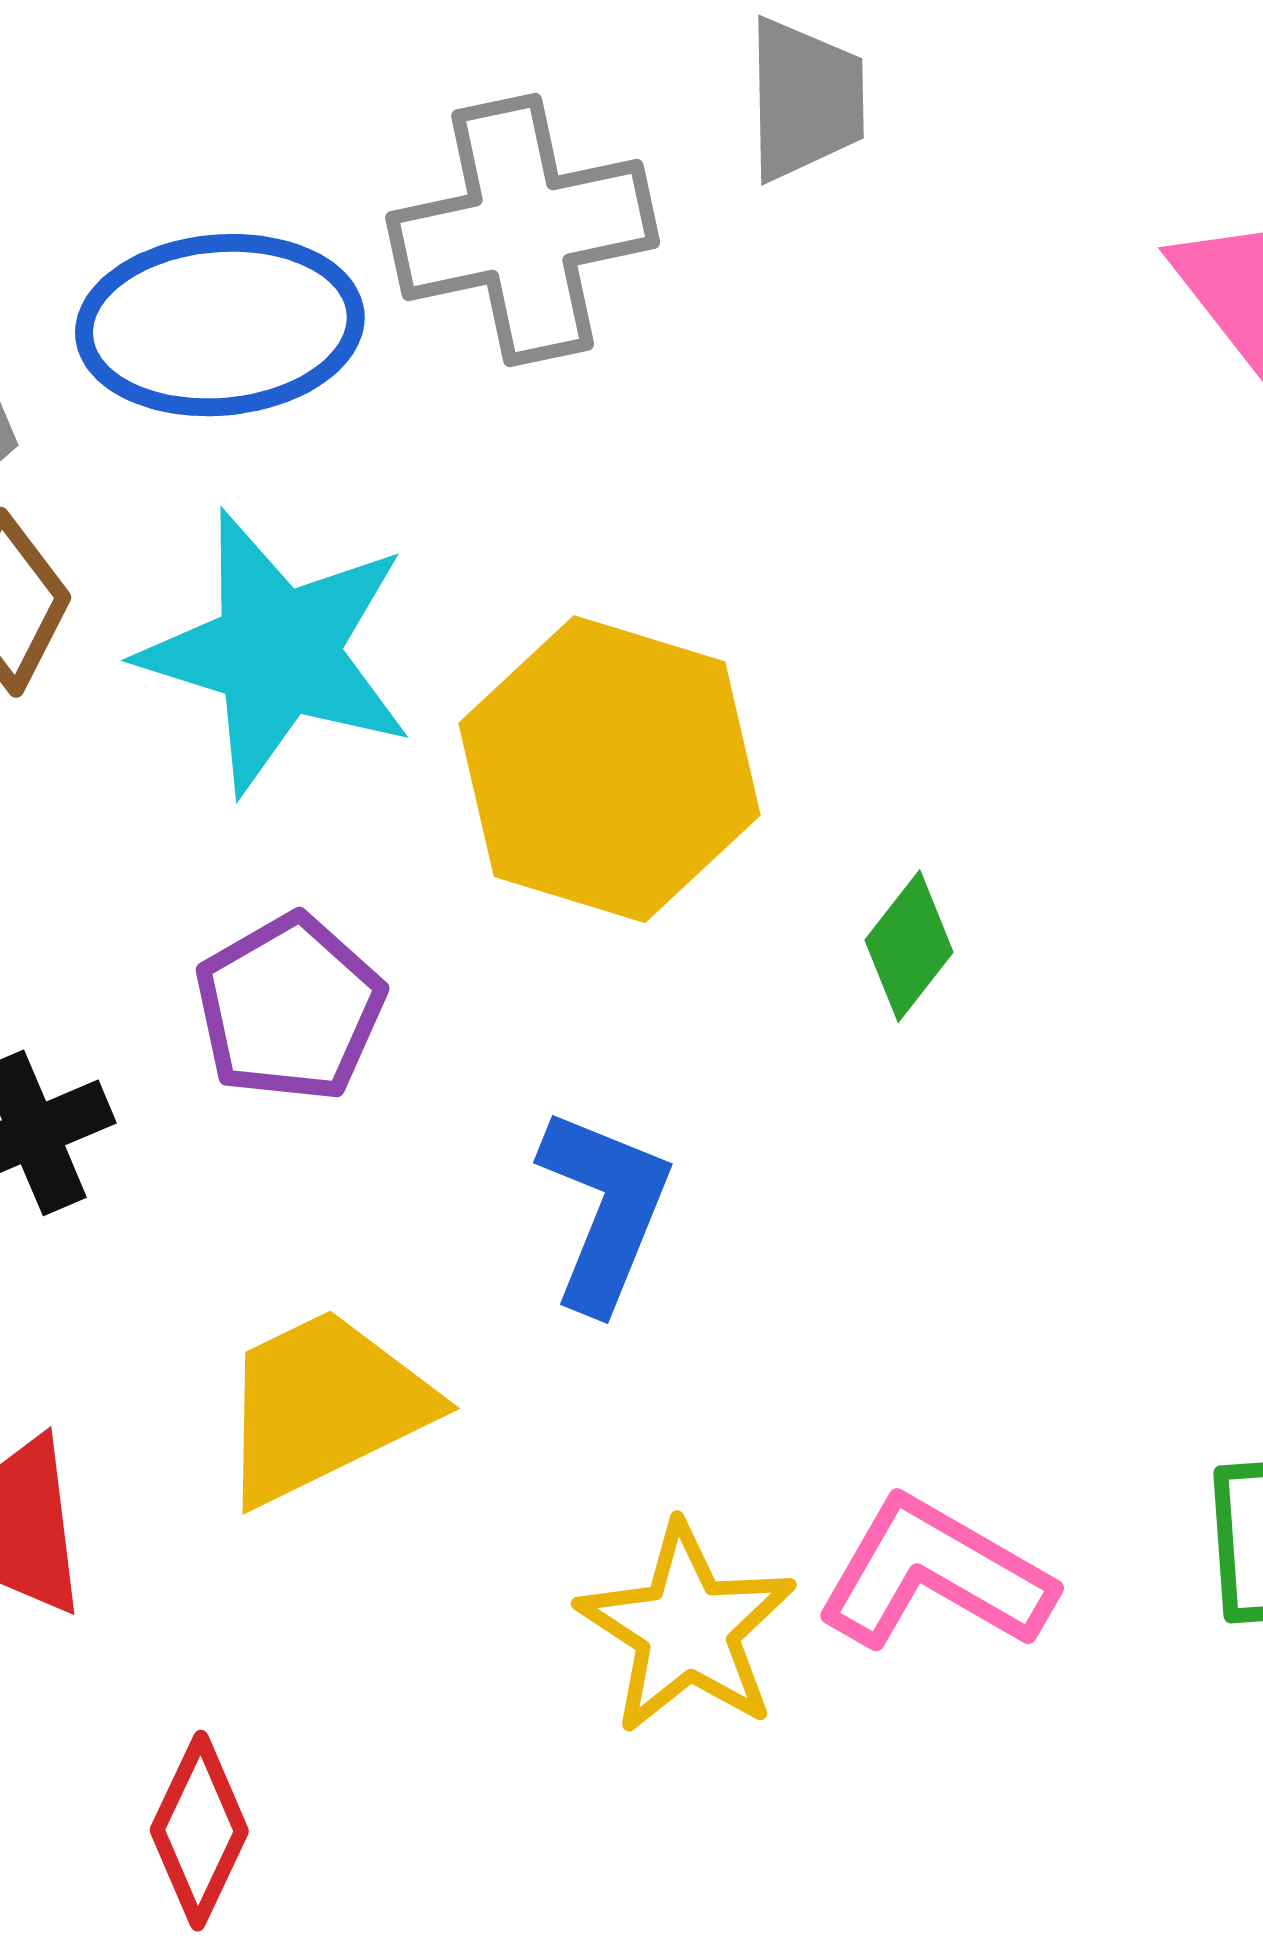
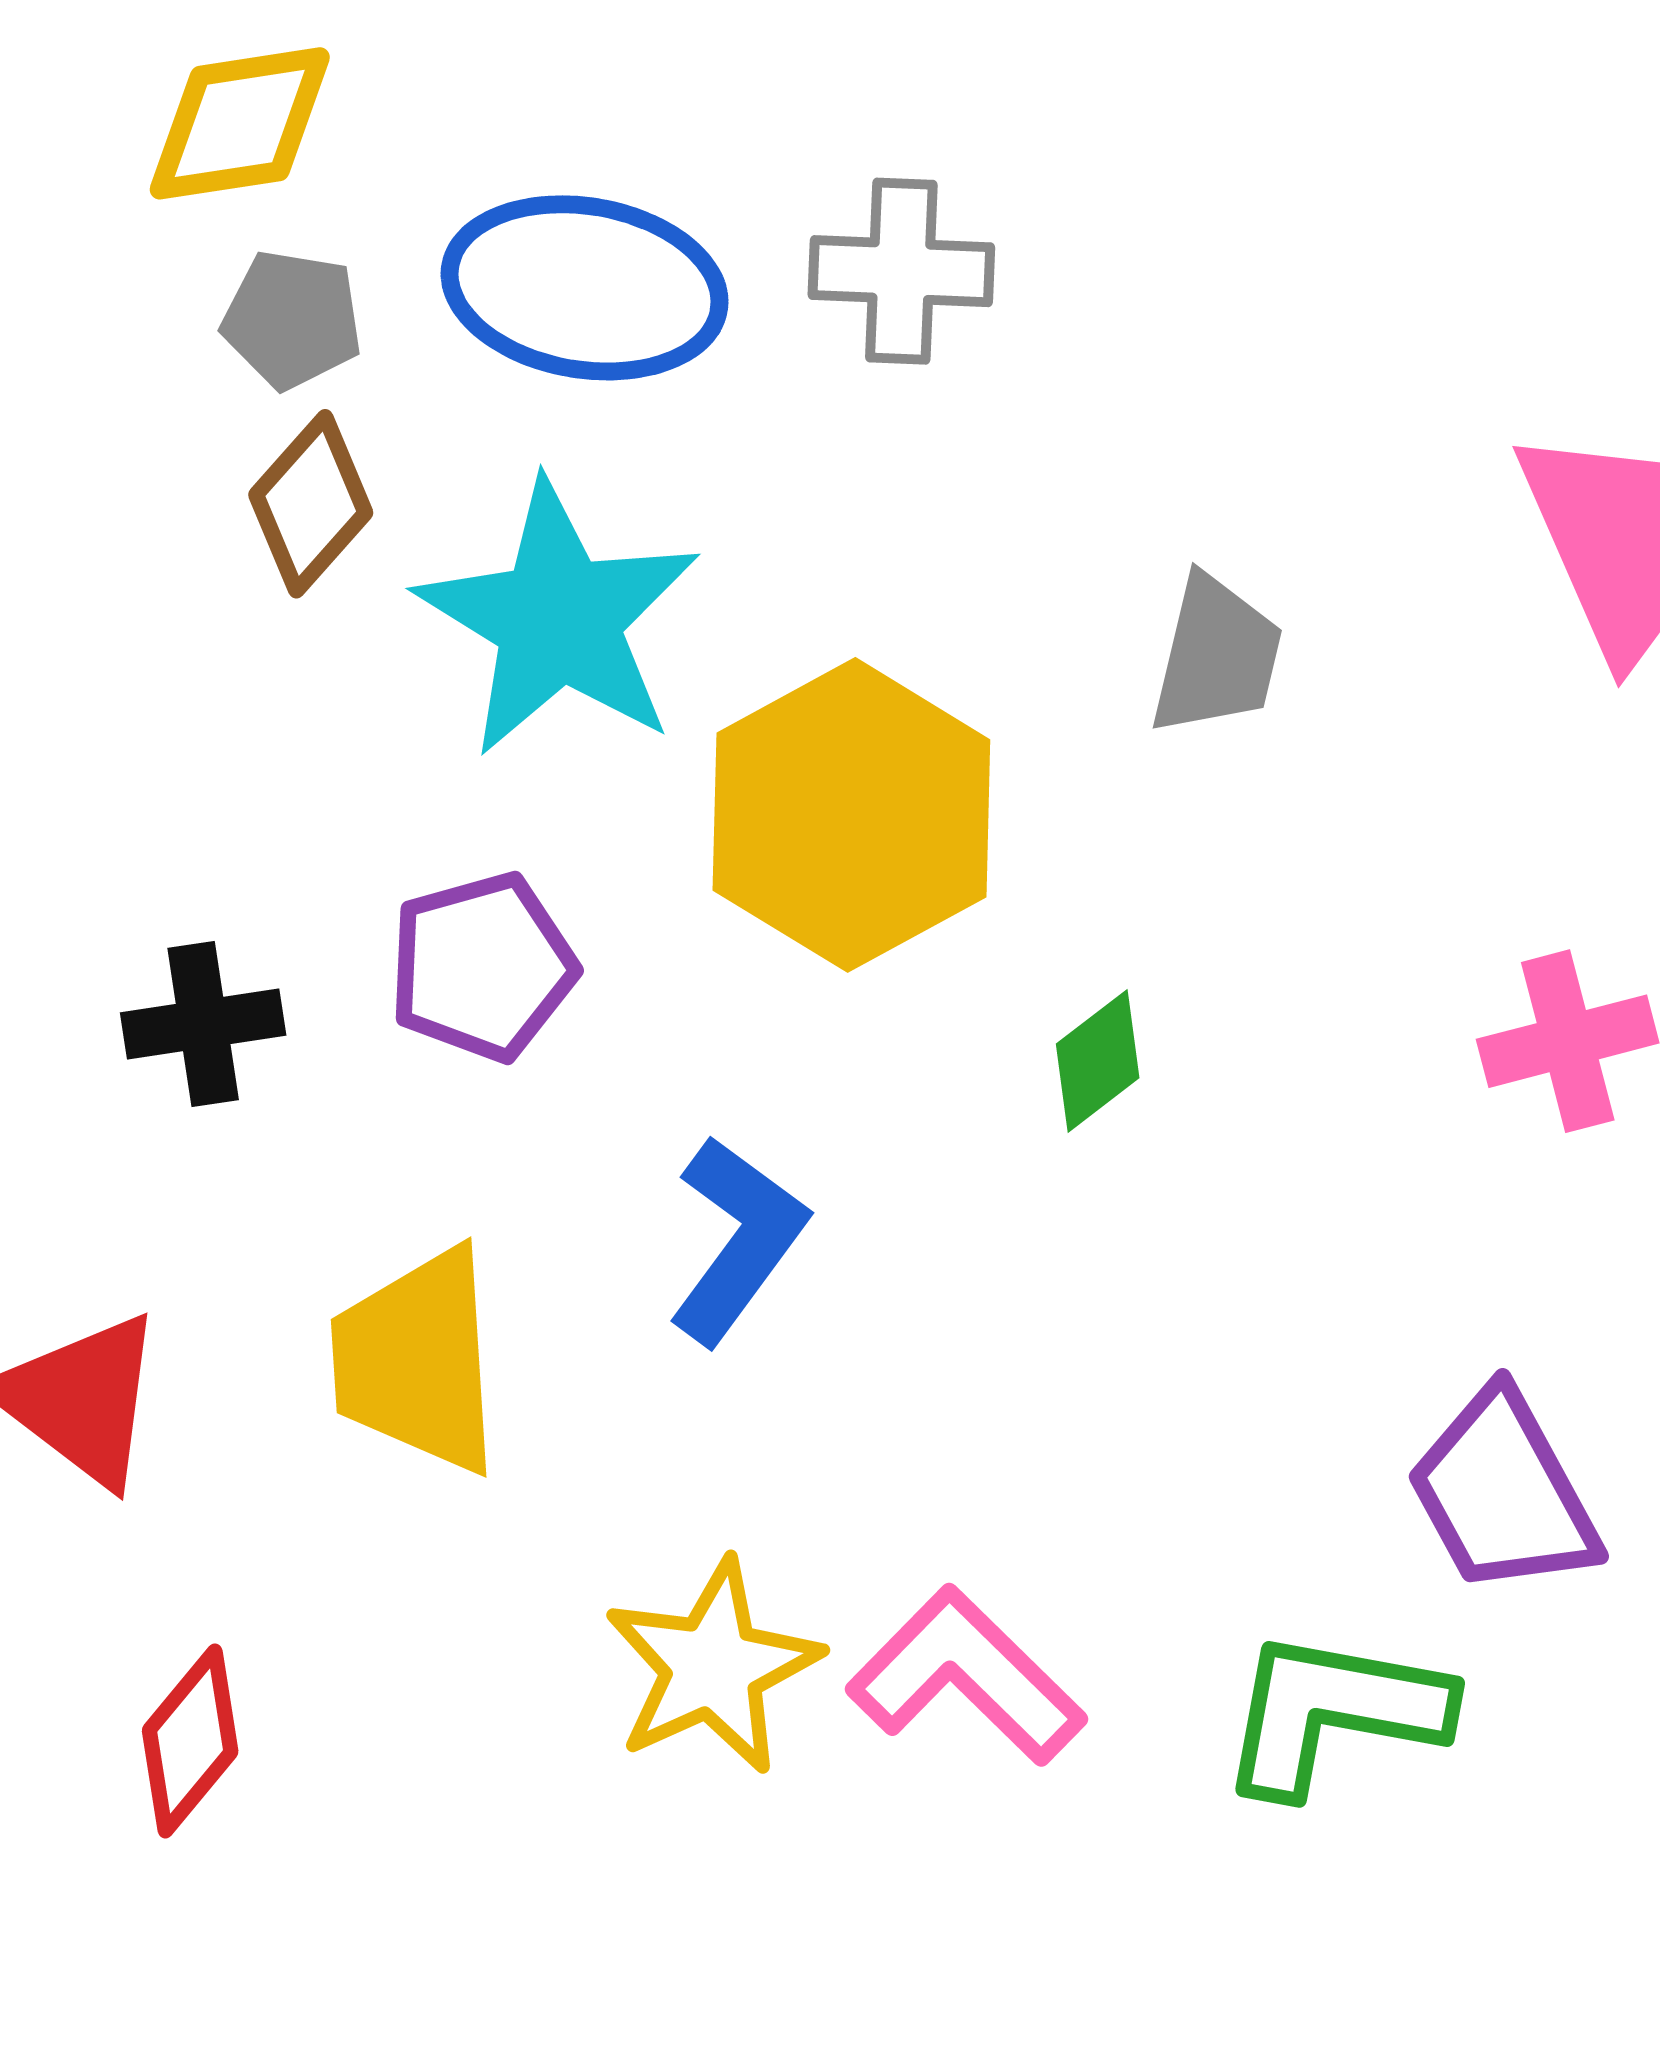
gray trapezoid: (805, 99) -> (1217, 656), moved
gray cross: (523, 230) -> (901, 271), size x0.7
yellow trapezoid: (324, 1406) -> (417, 1361), turned -82

